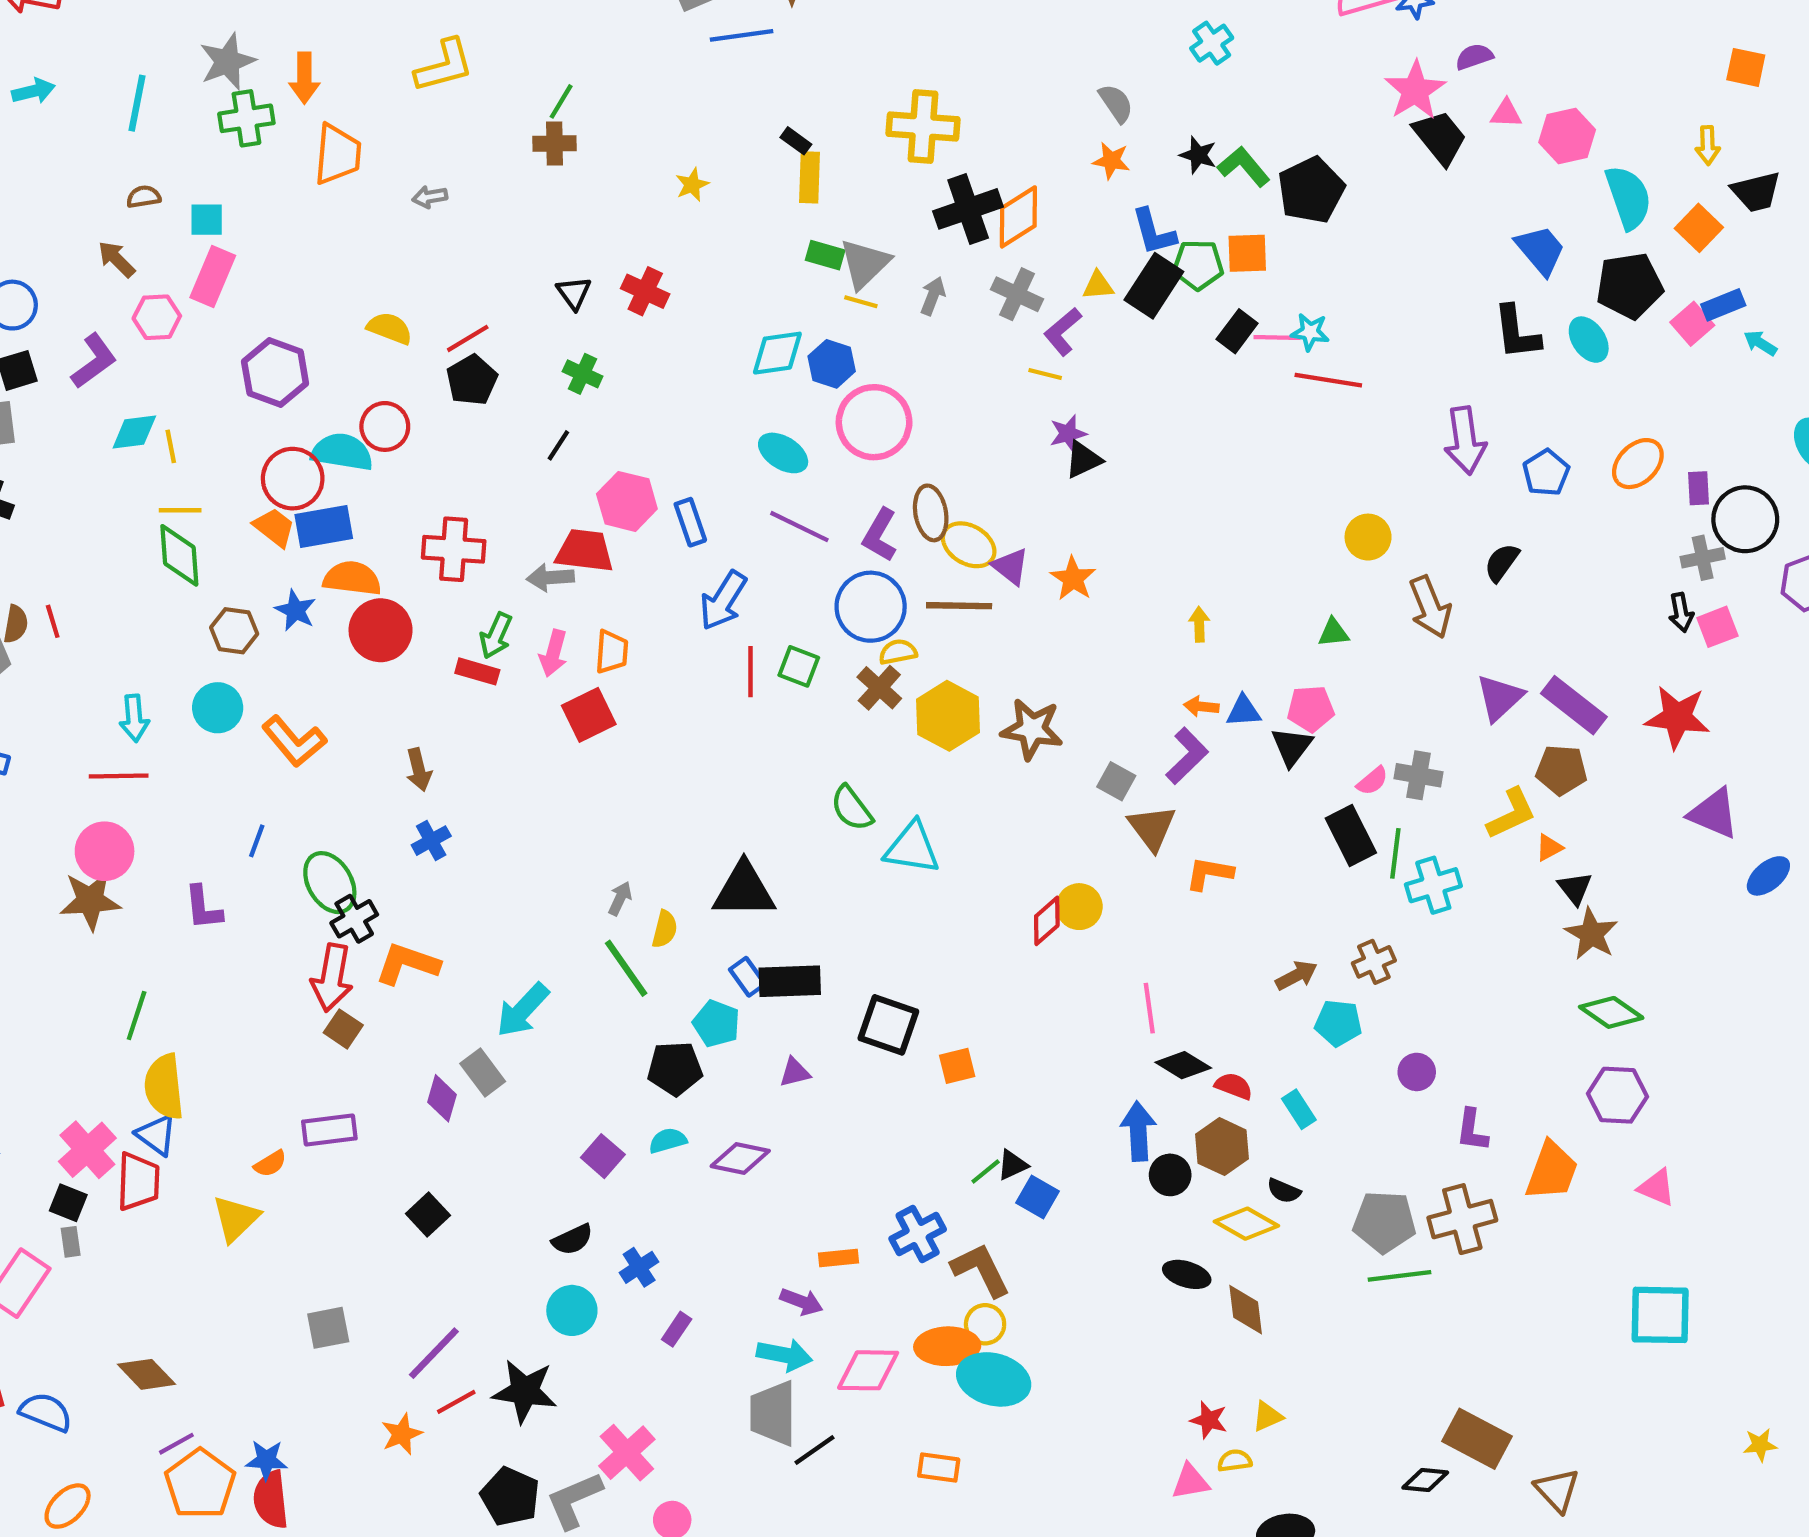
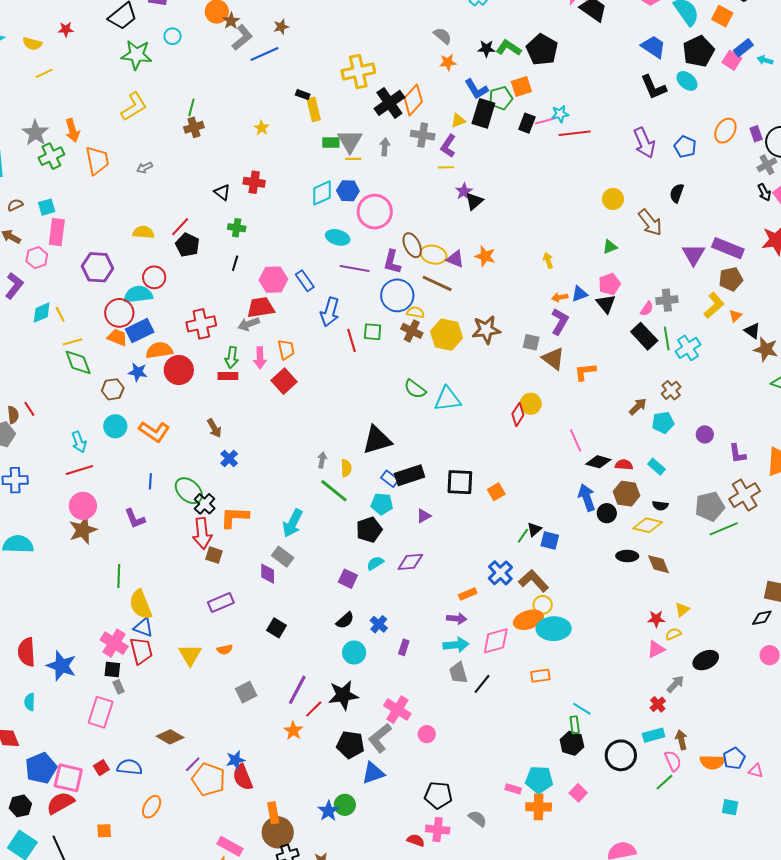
brown line: (959, 606) -> (437, 283), turned 40
yellow semicircle: (898, 652) -> (415, 312), turned 36
orange semicircle: (270, 1164) -> (225, 649), moved, turned 35
gray trapezoid: (773, 1413) -> (458, 673), size x0.7

